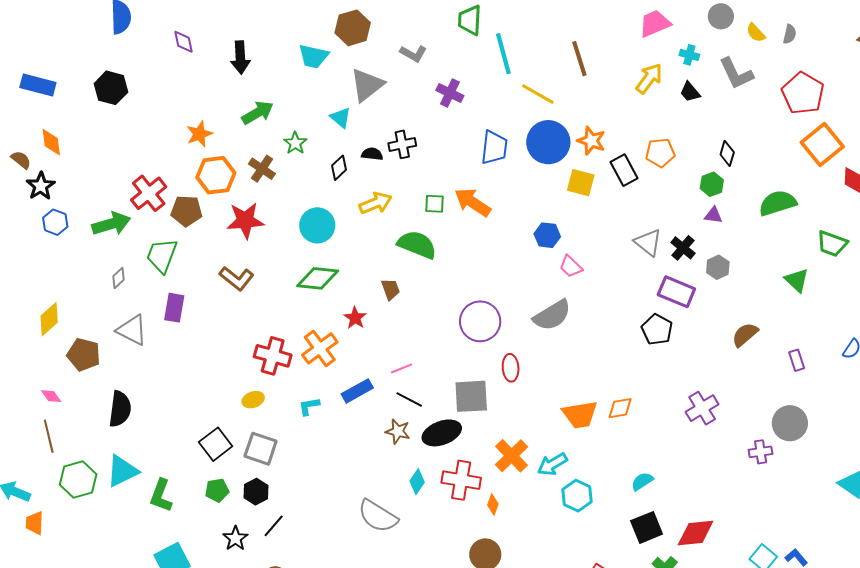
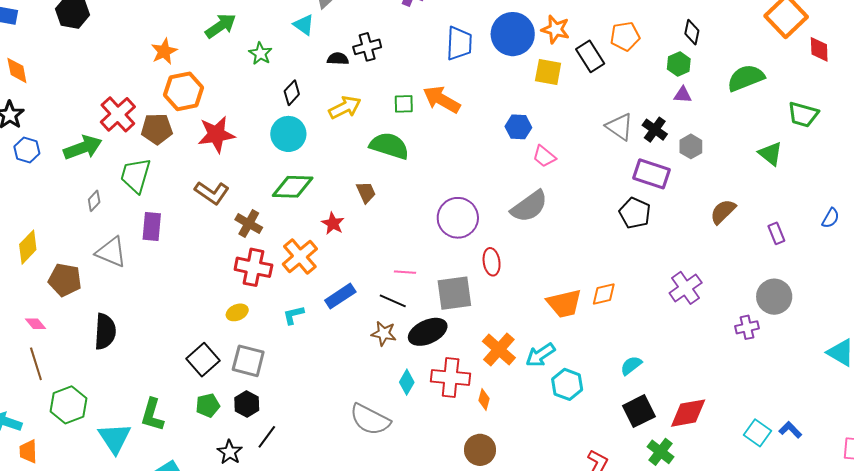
black diamond: (339, 168) -> (292, 93), moved
brown cross: (262, 169) -> (249, 224), moved
pink line: (402, 368) -> (405, 272), moved, turned 30
cyan triangle: (122, 471) -> (115, 438), moved, turned -33

